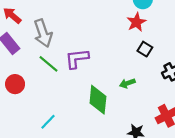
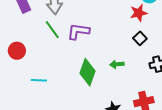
red circle: (15, 84) -> (17, 51), moved
cyan line: (48, 122) -> (39, 80), turned 35

